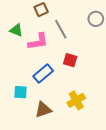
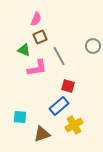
green triangle: (16, 30) -> (24, 50), moved
blue rectangle: (43, 74) -> (59, 106), moved

